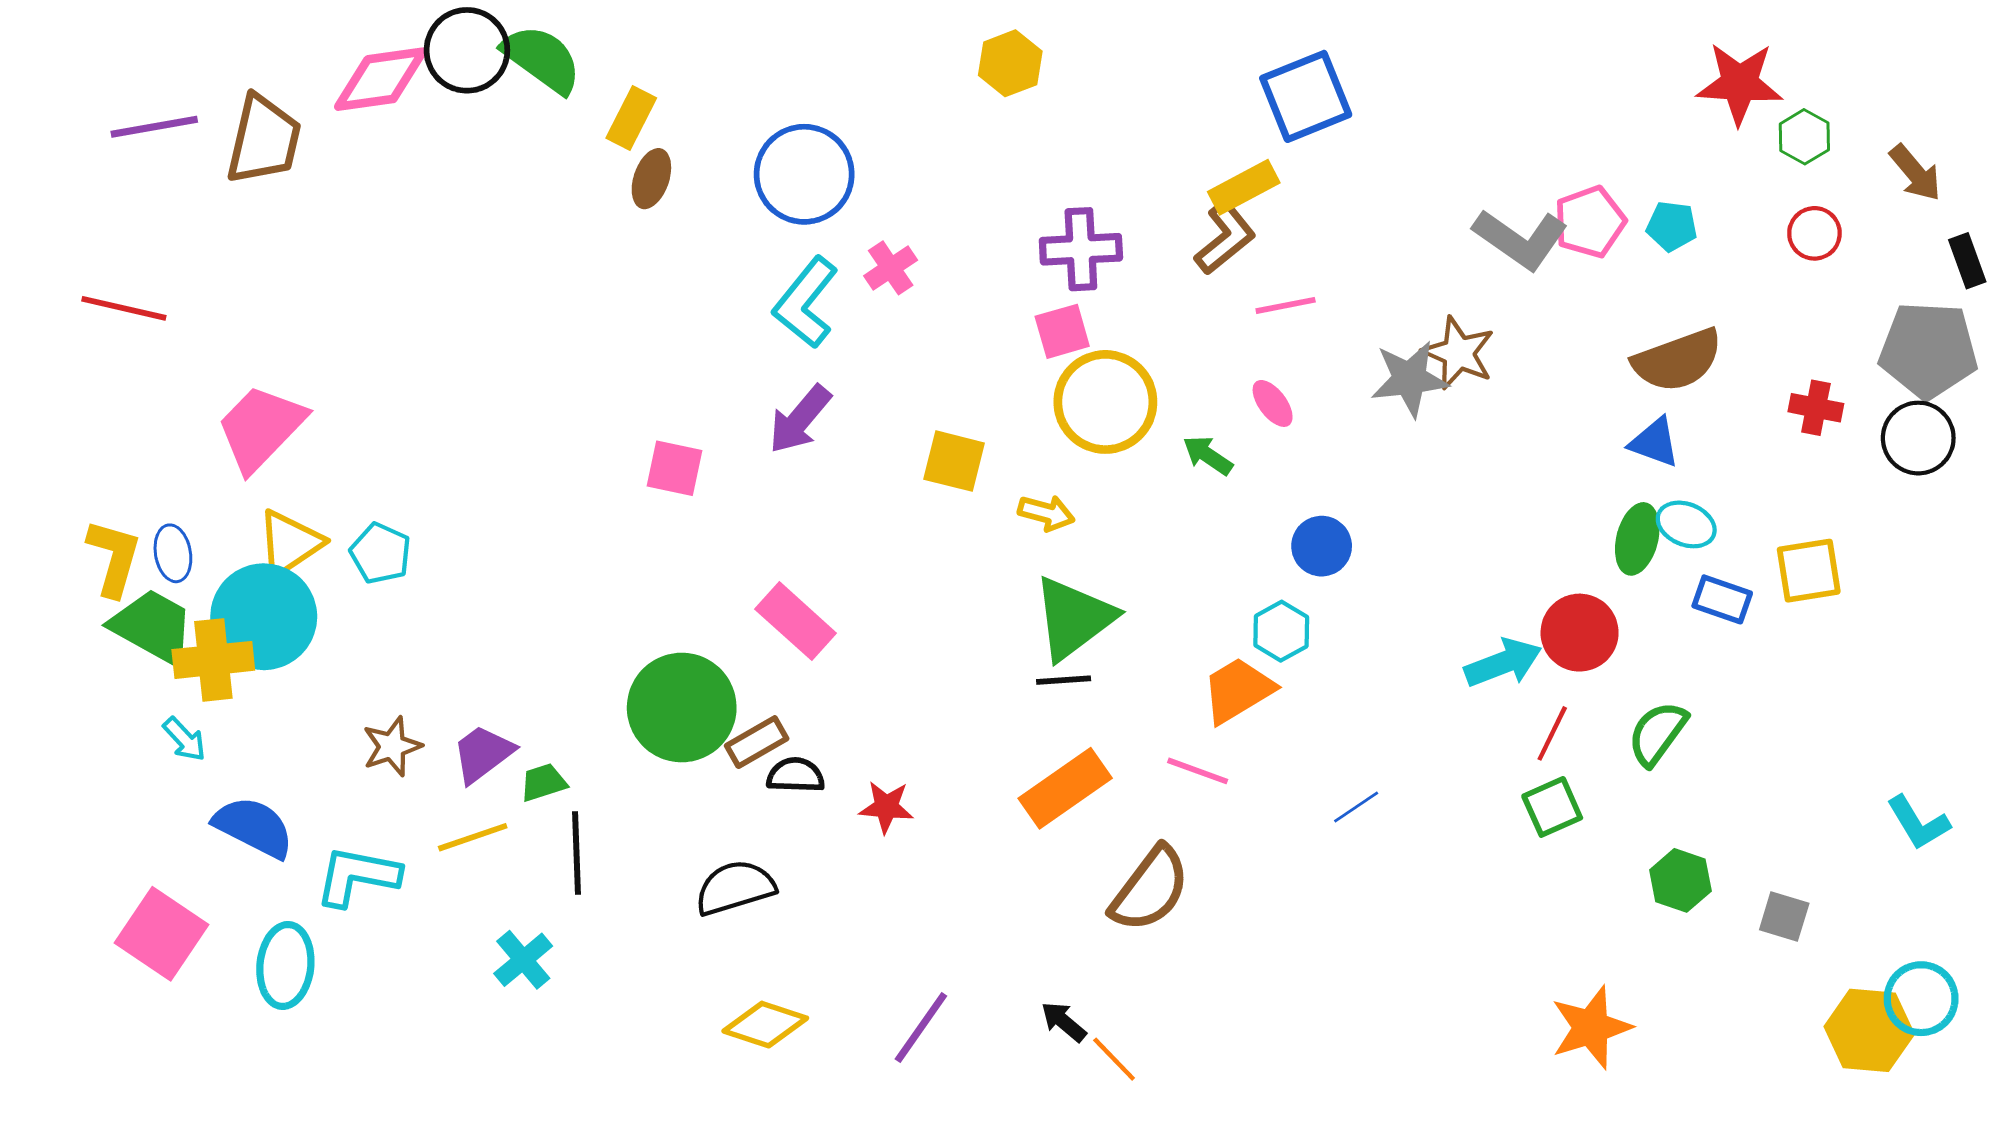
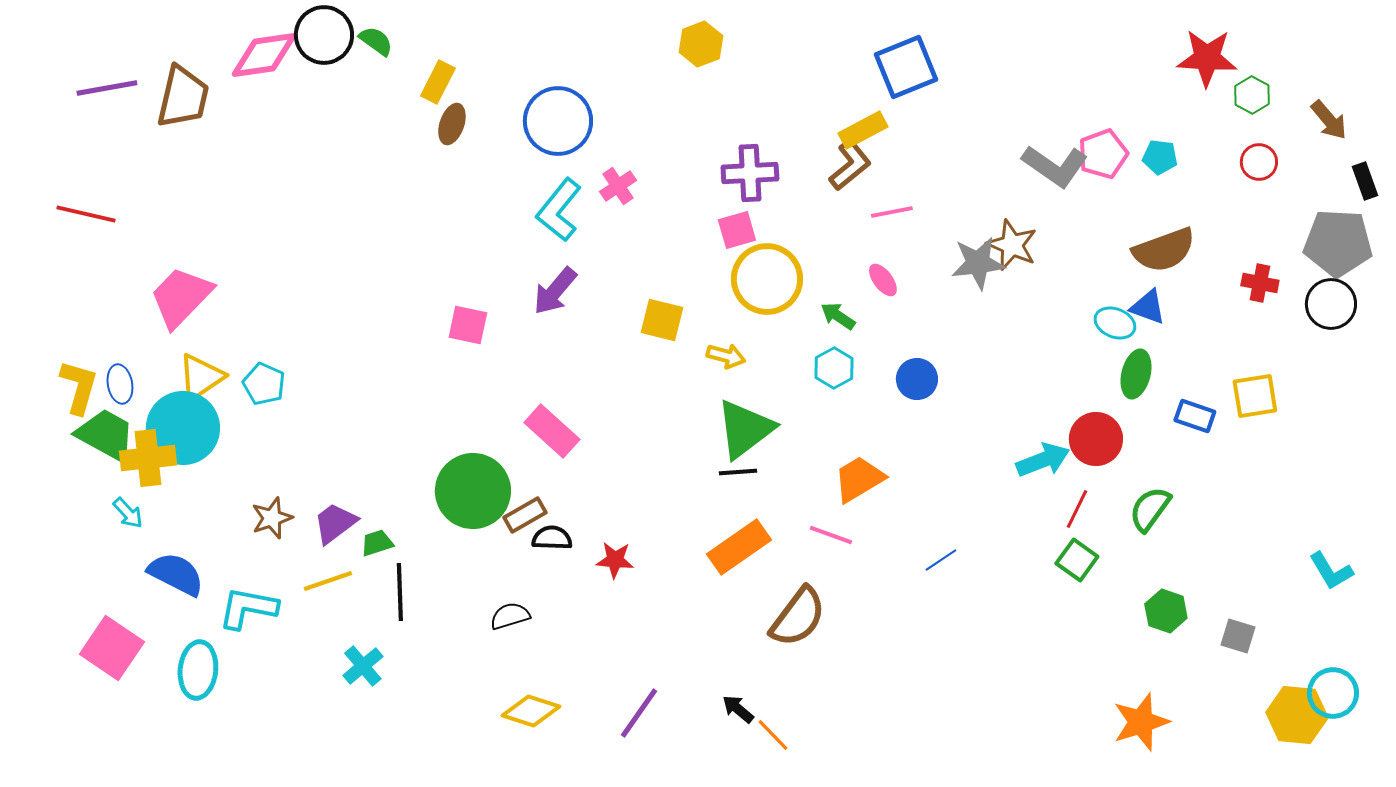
green semicircle: (542, 59) -> (376, 41), size x0.6
cyan ellipse: (1686, 524) -> (1115, 323), moved
cyan hexagon: (1281, 631) -> (834, 368), moved
green square: (1552, 807) -> (1077, 560), turned -30
black semicircle: (735, 888) -> (510, 616), size x0.7
orange star: (1591, 1027) -> (1141, 722), moved

